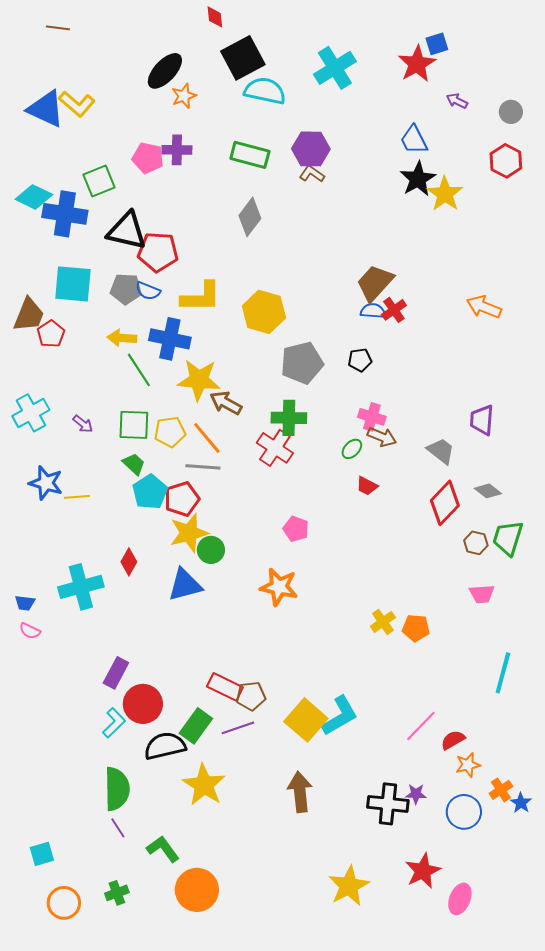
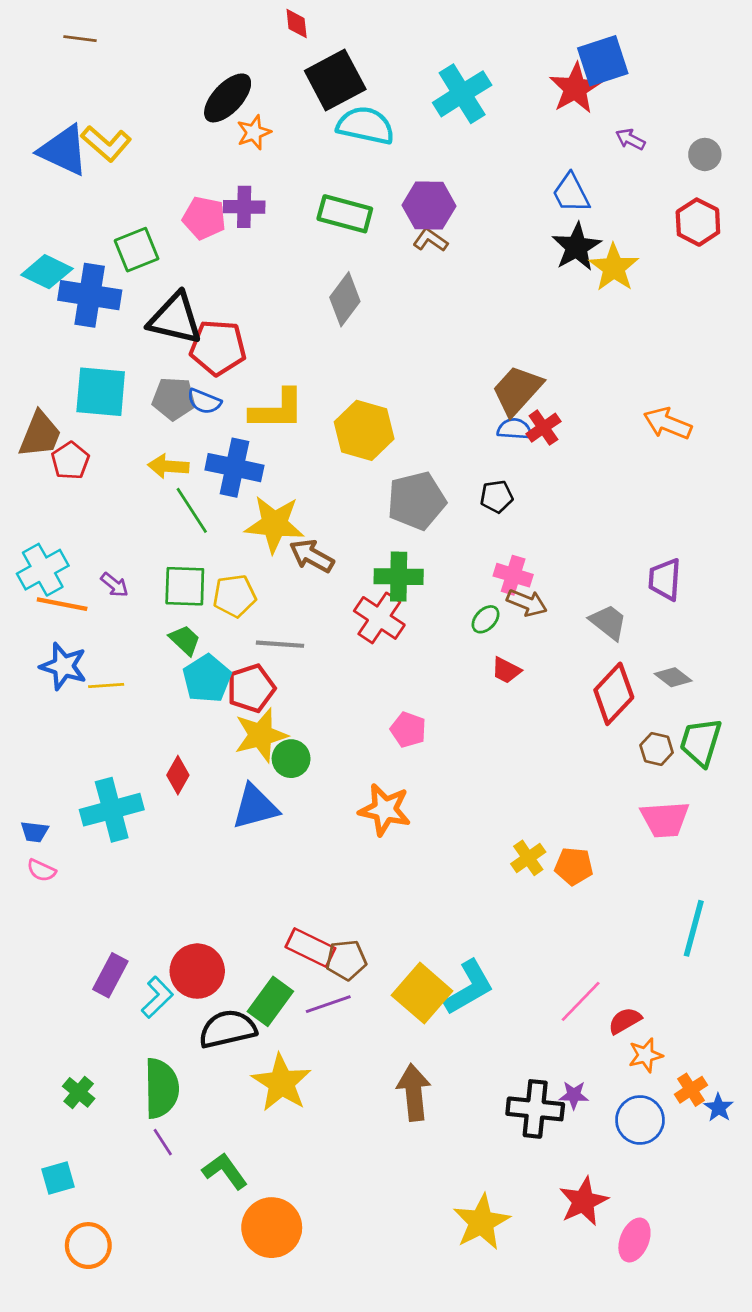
blue square: (437, 44) -> (603, 61), size x1.6
orange line: (207, 438) -> (62, 604), moved, turned -39
pink trapezoid: (482, 594) -> (665, 819), size x1.4
purple rectangle: (116, 673) -> (110, 975), moved
green cross: (117, 893) -> (79, 1092), moved, turned -30

